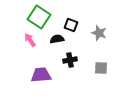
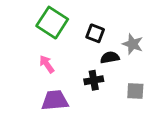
black semicircle: (57, 39) -> (110, 57), moved
pink arrow: (30, 40) -> (47, 64), moved

